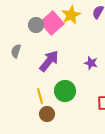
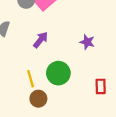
purple arrow: (49, 61) -> (41, 40), size x0.7

